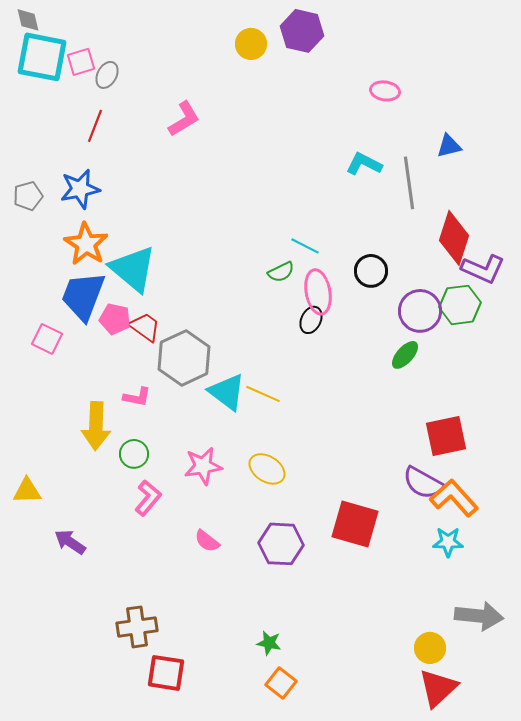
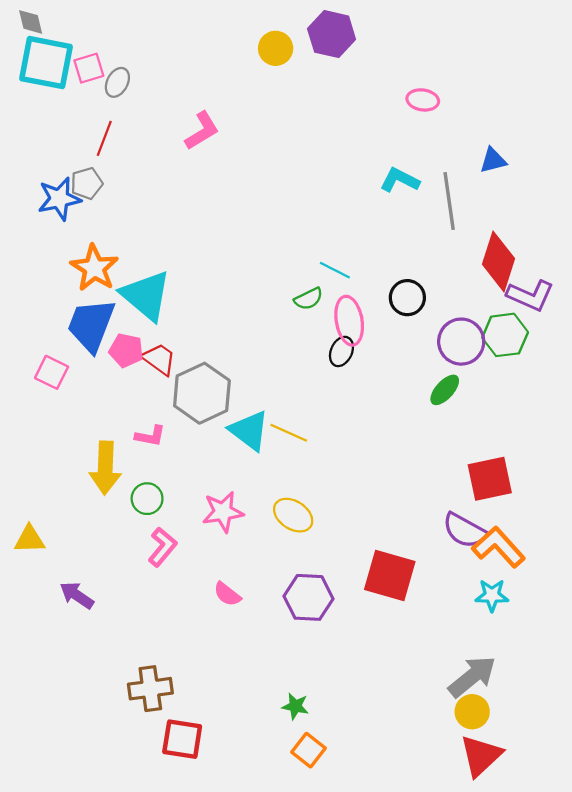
blue star: (80, 189) -> (59, 199), moved
gray pentagon: (28, 196) -> (87, 183), moved
gray arrow: (479, 616) -> (472, 677), moved, turned -45

